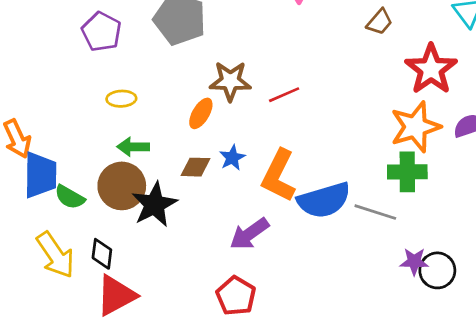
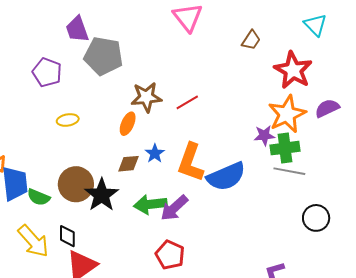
green arrow: (133, 147) -> (150, 204), moved, size x1.4
gray line: (375, 212) -> (289, 171), moved
purple star: (414, 261) -> (264, 135), moved

